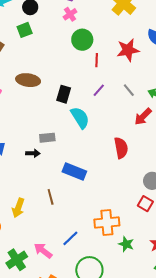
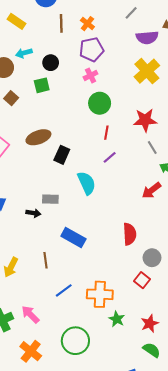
red line: (97, 60) -> (106, 133), moved
brown ellipse: (28, 80) -> (38, 137), turned -35
gray line: (129, 90) -> (152, 148), moved
black rectangle: (64, 94) -> (62, 155), moved
red semicircle: (121, 148) -> (130, 234), moved
blue line: (70, 238) -> (64, 290), moved

